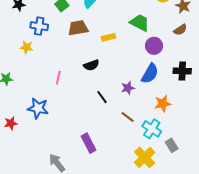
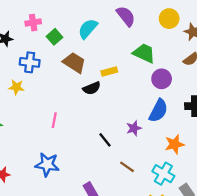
brown trapezoid: (78, 28) -> (74, 63), turned 45
black semicircle: (91, 65) -> (92, 88), moved
blue star: (38, 108) -> (47, 164), moved
brown line: (128, 117) -> (127, 167), moved

